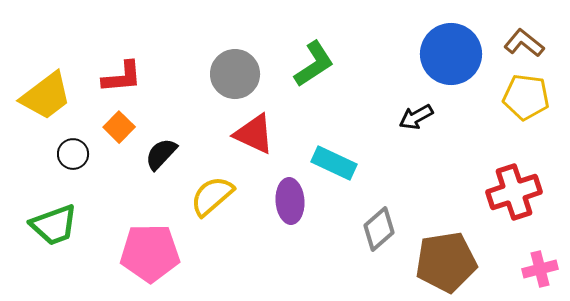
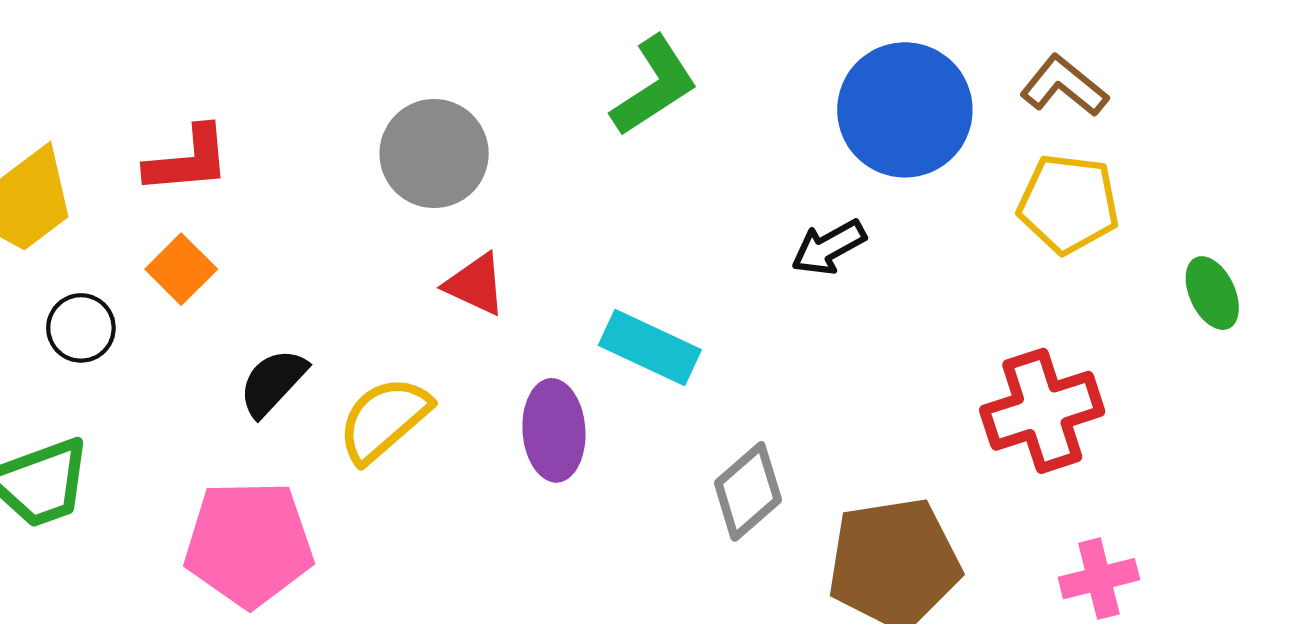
green L-shape: (314, 64) -> (654, 86), moved
red triangle: (254, 134) -> (475, 284), size x0.7
black semicircle: (161, 154) -> (273, 382), moved

